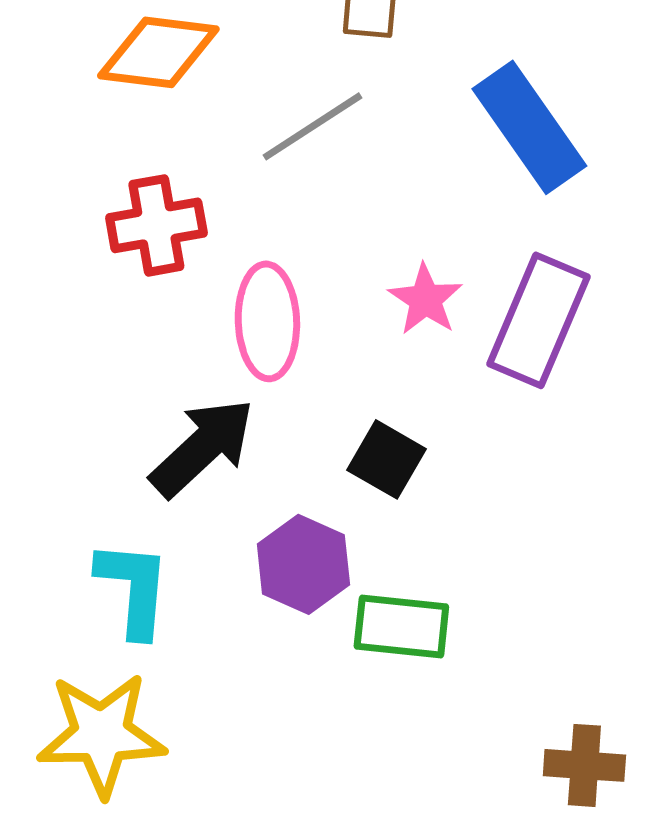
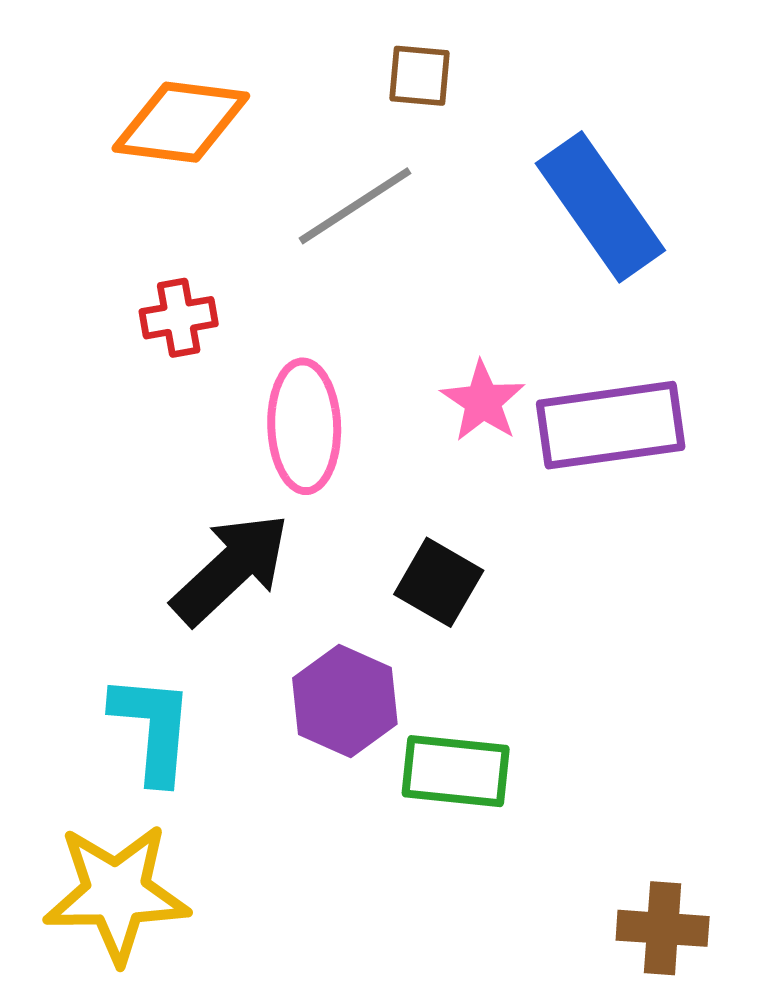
red cross: (156, 225) -> (179, 318), size x0.7
purple rectangle: (538, 320) -> (611, 425), turned 59

